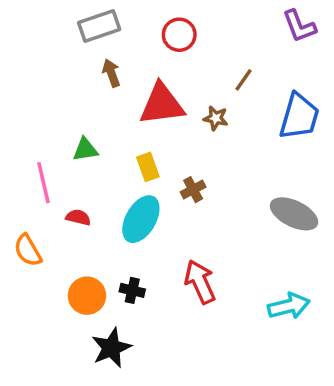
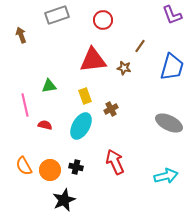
brown arrow: (111, 73) -> (21, 35), moved
orange semicircle: (28, 250) -> (24, 166), moved

